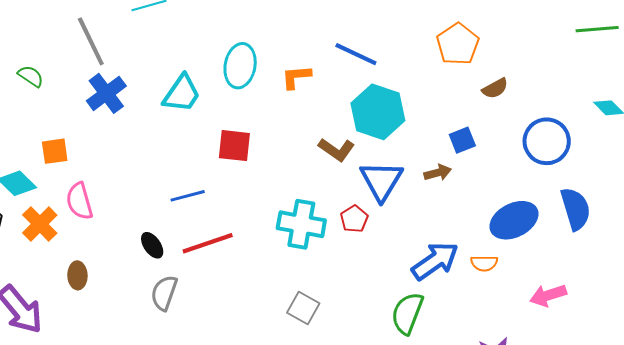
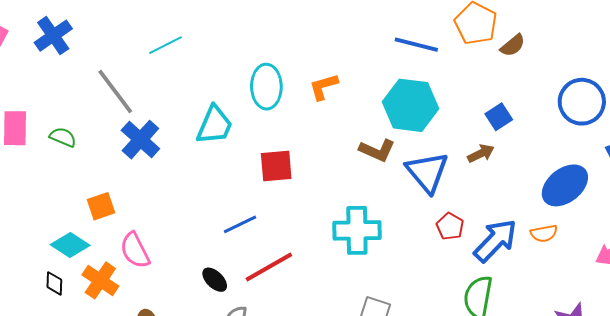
blue line: (356, 54) -> (416, 45), moved
brown semicircle: (495, 88) -> (513, 45), moved
red pentagon: (354, 219) -> (450, 226), moved

